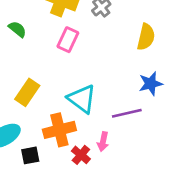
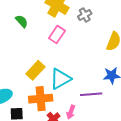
yellow rectangle: (27, 92) -> (35, 70), moved
cyan triangle: (82, 99) -> (60, 79), turned 45

